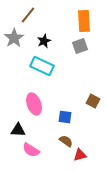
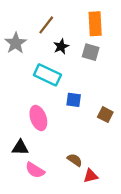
brown line: (28, 15) -> (46, 25), moved
black star: (44, 41) -> (61, 46), moved
gray square: (80, 46) -> (91, 52), turned 35
blue square: (65, 117) -> (74, 100), moved

